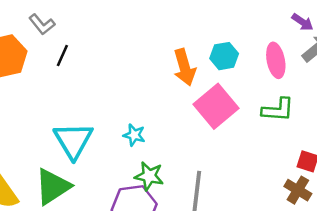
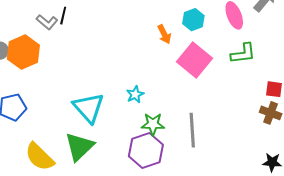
black line: (62, 55) -> (63, 16), moved
orange arrow: (185, 67) -> (164, 34), size x0.7
cyan star: (134, 135) -> (135, 94), turned -30

